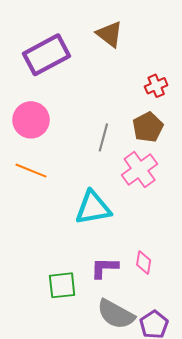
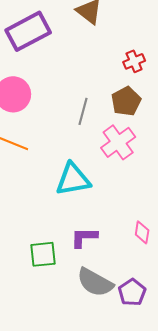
pink diamond: (144, 263) -> (142, 232), moved

